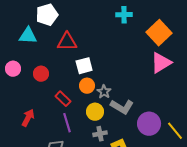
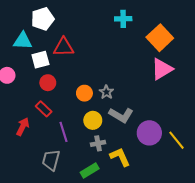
white square: (84, 66) -> (40, 60), moved
red circle: (41, 74) -> (48, 83), moved
gray star: (104, 92) -> (106, 92), moved
red rectangle: (63, 99) -> (44, 109), moved

